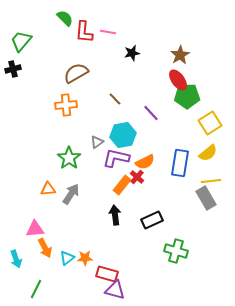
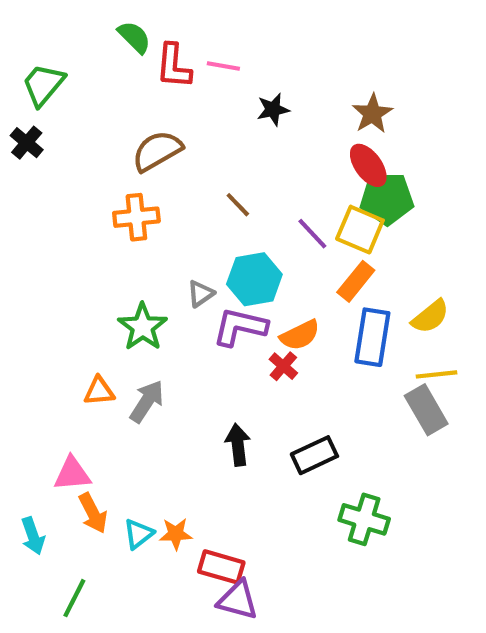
black cross: (13, 69) -> (27, 143), turned -35
yellow square: (210, 123) -> (360, 230), moved, turned -35
orange rectangle: (122, 185) -> (356, 281), moved

